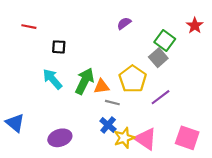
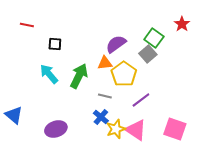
purple semicircle: (124, 23) -> (116, 44), moved, size x1.5
orange triangle: (102, 86) -> (105, 63), moved
purple line: (160, 97) -> (141, 100), moved

